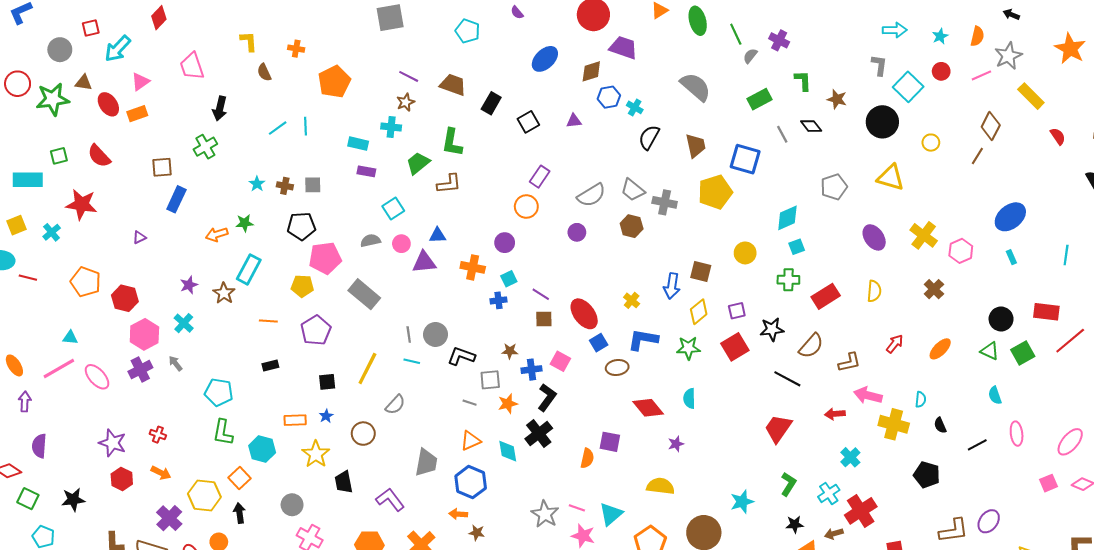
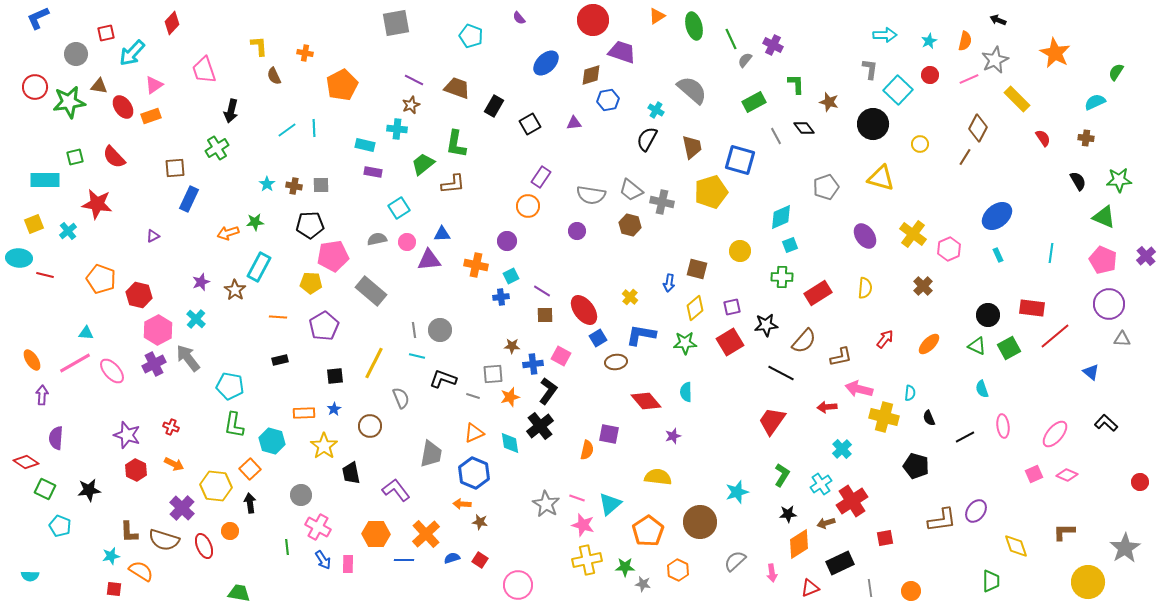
cyan cross: (635, 107) -> (656, 110), moved
gray semicircle: (591, 195) -> (591, 195), turned 40
blue arrow: (672, 286) -> (669, 283), size x0.7
black L-shape: (461, 356) -> (443, 379), moved
gray arrow: (175, 363) -> (188, 358), size x1.8
gray semicircle: (395, 405) -> (401, 398), turned -65

